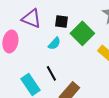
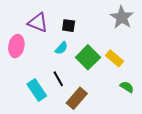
green square: (82, 33) -> (88, 57), moved

